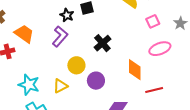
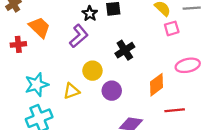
pink square: (153, 21) -> (172, 28), moved
orange diamond: (135, 70) -> (156, 85), turned 45
cyan star: (29, 85) -> (37, 85), turned 30

